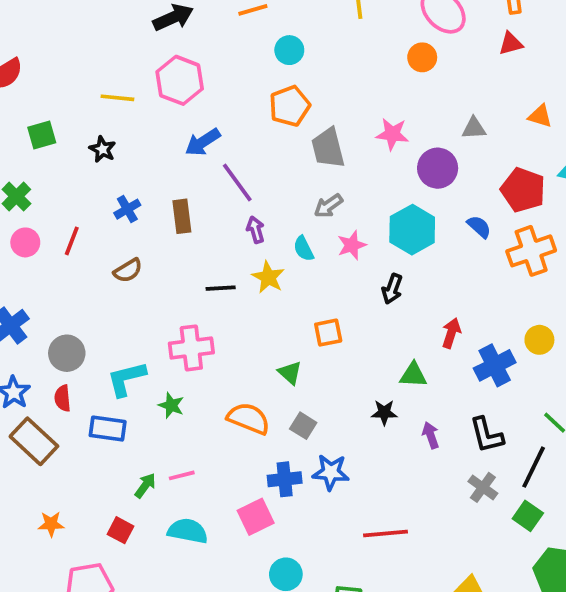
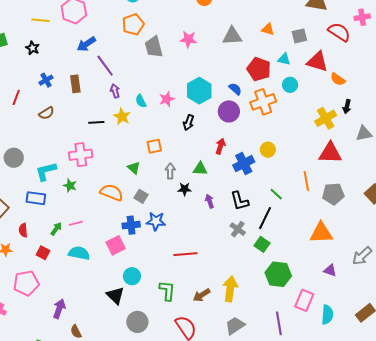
gray triangle: (474, 128) -> (232, 36), size x1.5
purple circle: (438, 168) -> (229, 111), moved
gray arrow: (328, 206) -> (170, 171), moved, turned 126
red semicircle: (63, 398) -> (23, 230), moved

